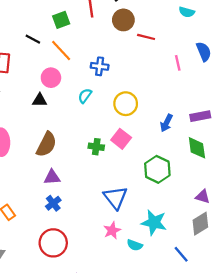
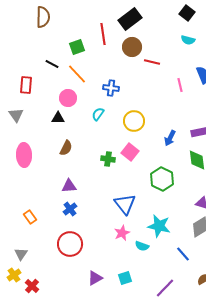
brown semicircle: (46, 144) -> (66, 148), moved, size x0.7

